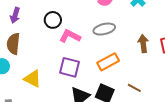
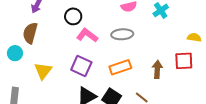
brown arrow: (143, 44) -> (157, 69), moved
yellow triangle: (33, 79) -> (43, 71), turned 30

